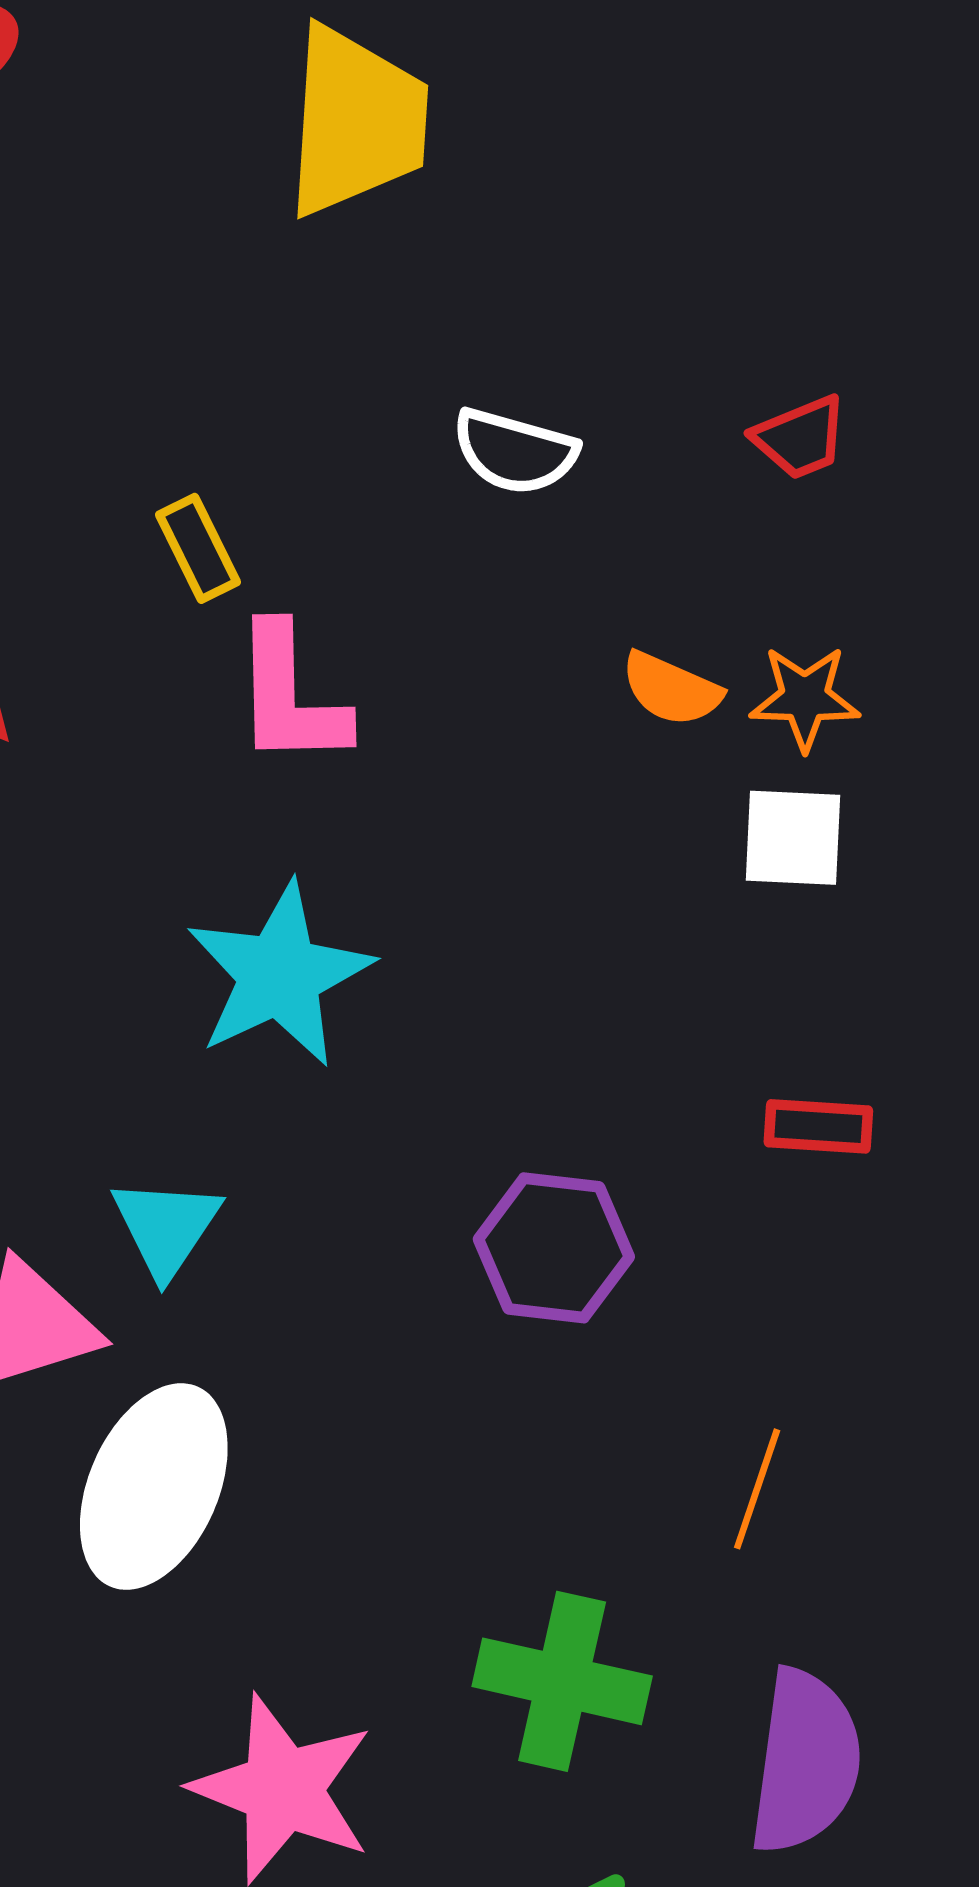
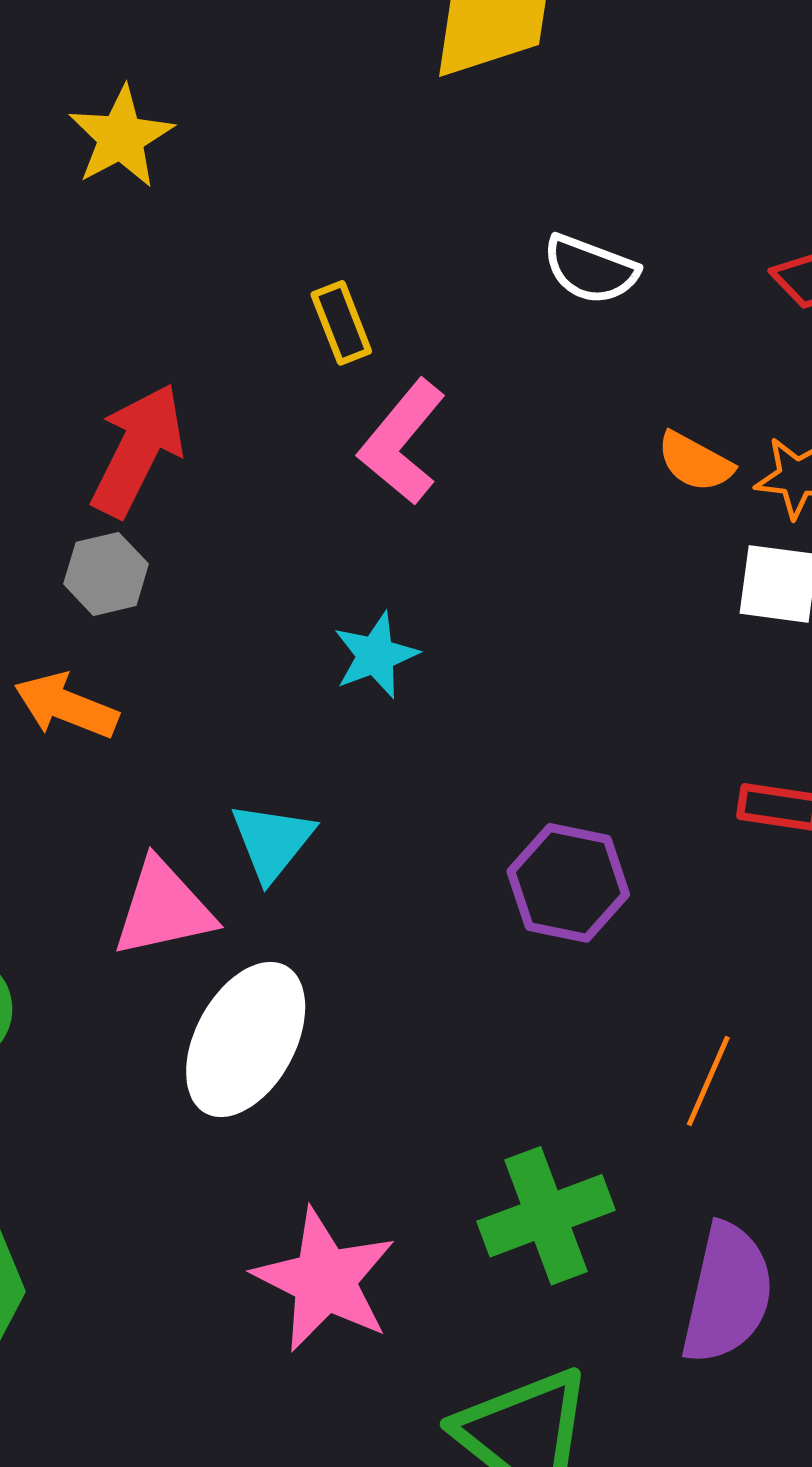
pink L-shape: (290, 696) -> (402, 442), turned 36
cyan star: (279, 975) -> (376, 655), size x0.6
green cross: (562, 1681) -> (546, 1216), turned -38

